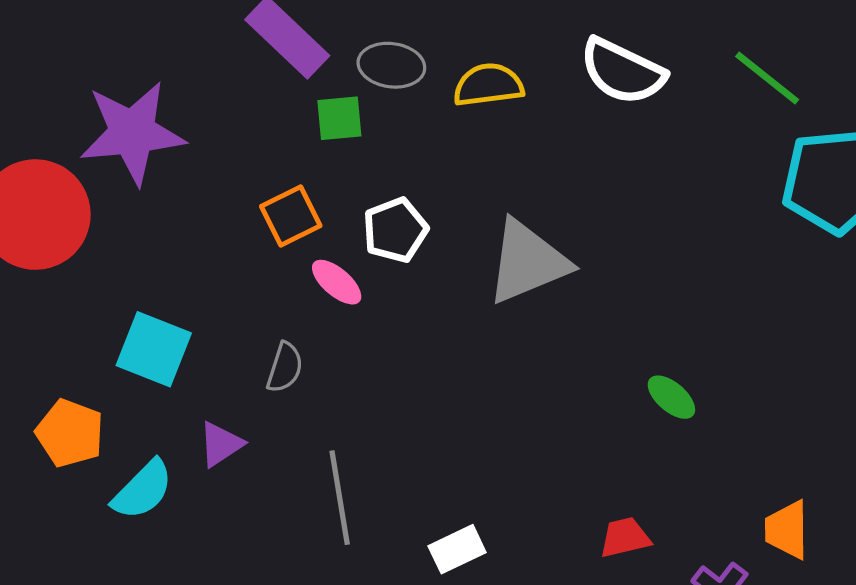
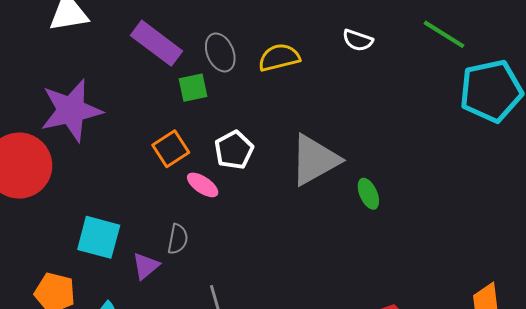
gray ellipse: (391, 65) -> (220, 52), turned 66
white semicircle: (622, 71) -> (358, 40), size x0.6
green ellipse: (671, 397) -> (368, 194), moved, turned 32
purple triangle: (221, 444) -> (146, 266), moved

